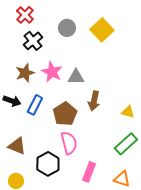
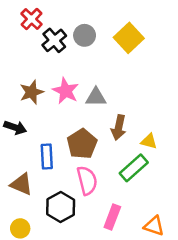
black cross: (33, 41) -> (54, 40), moved
blue rectangle: (35, 105) -> (47, 156), moved, turned -30
yellow triangle: (128, 112) -> (149, 141), moved
green rectangle: (126, 144) -> (134, 168), moved

